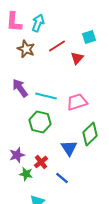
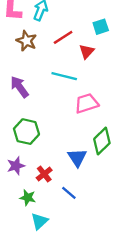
cyan line: (46, 96) -> (64, 76), moved
green hexagon: (40, 122) -> (26, 132), moved
green star: (26, 174) -> (28, 198), moved

